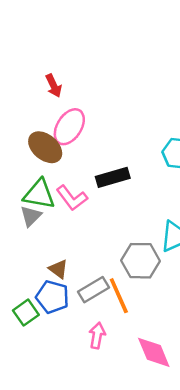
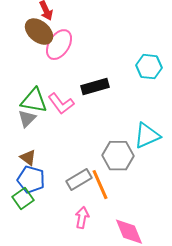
brown ellipse: (45, 147) -> (39, 32), moved
brown triangle: (58, 269) -> (28, 158), moved
blue pentagon: (52, 297) -> (31, 180), moved

